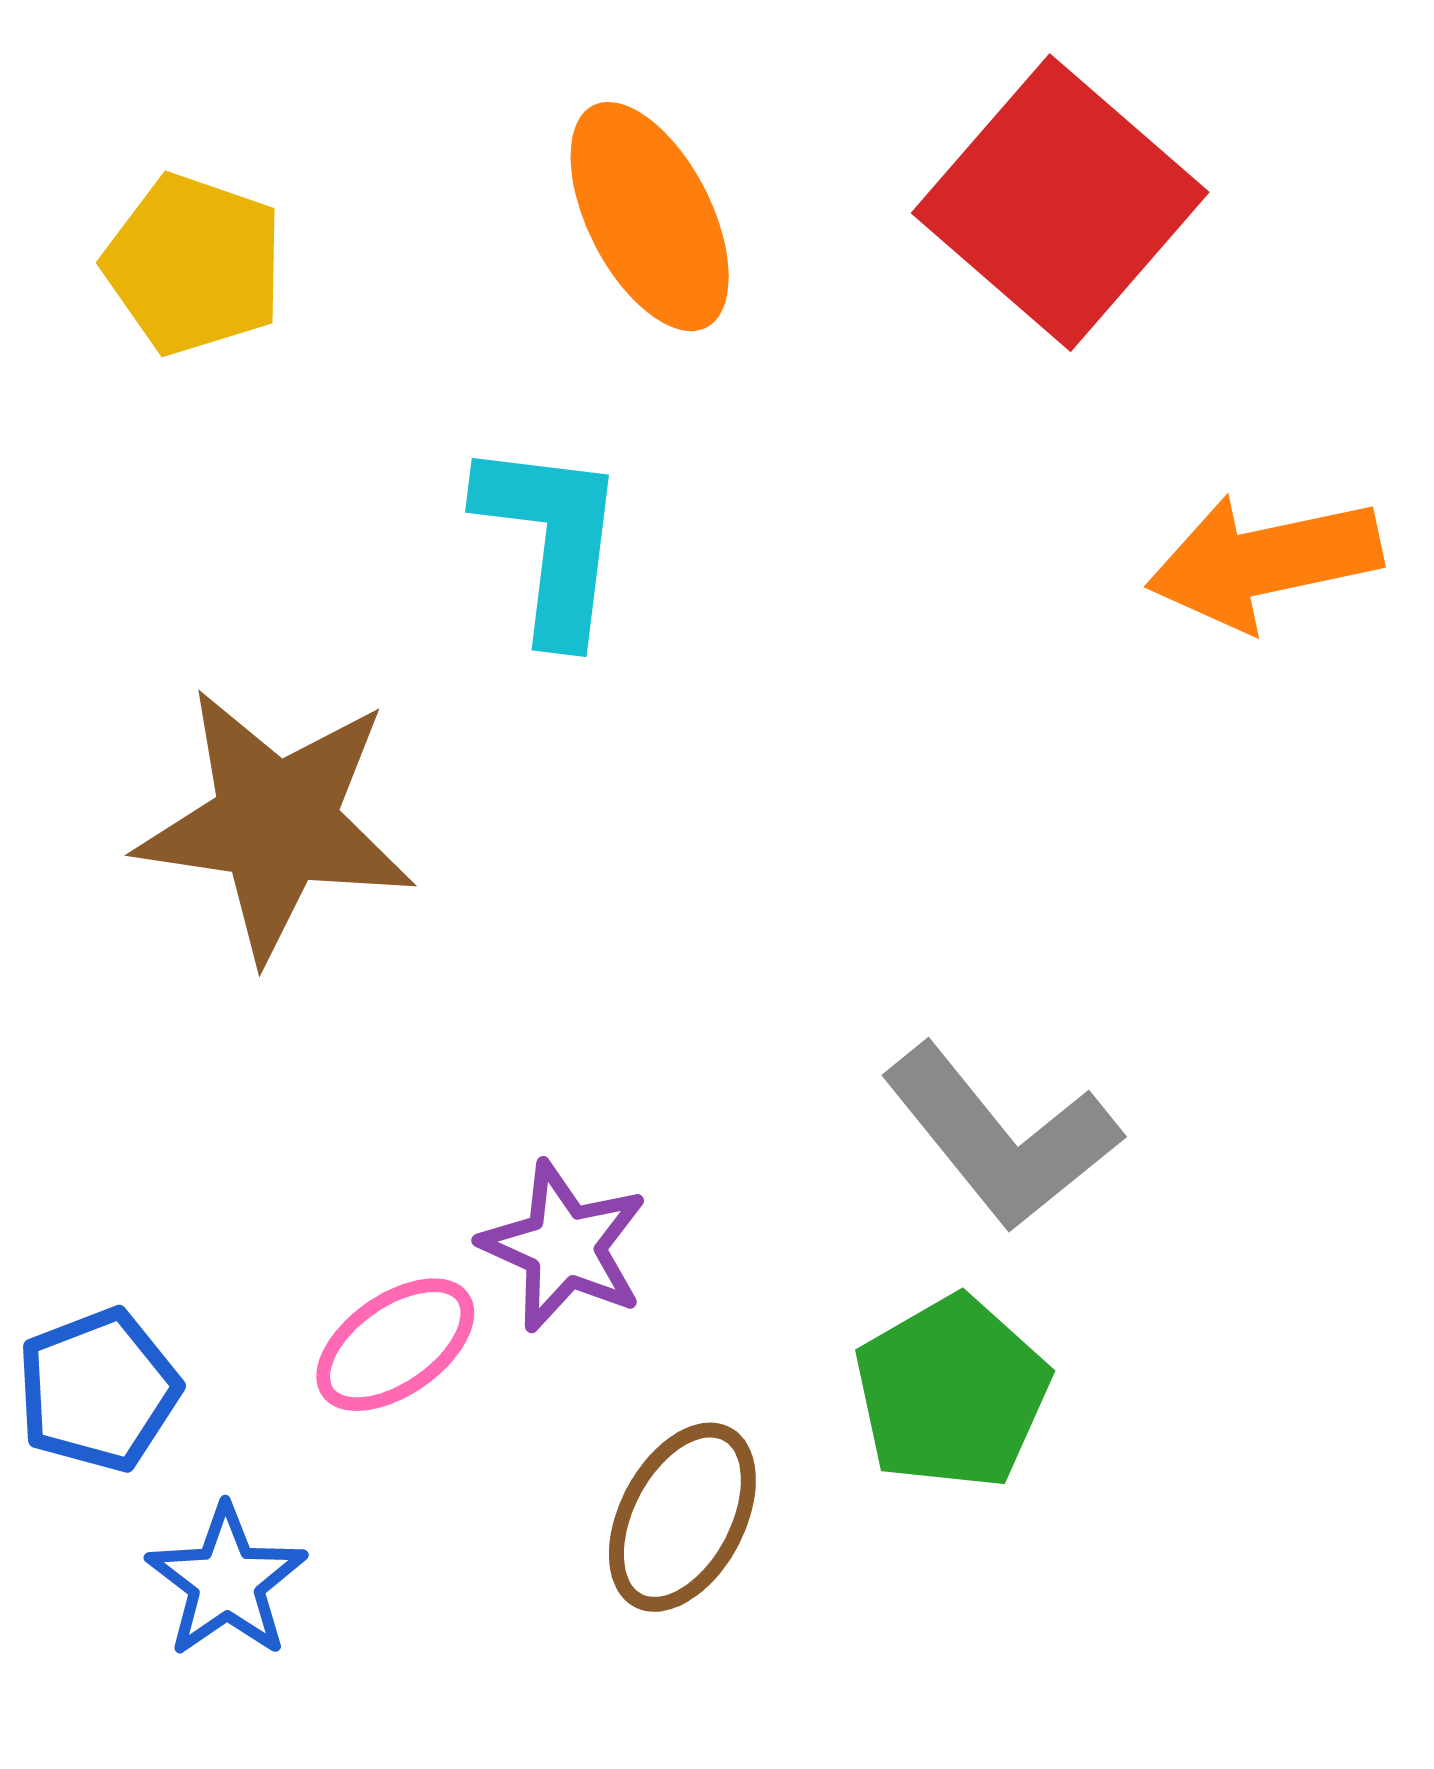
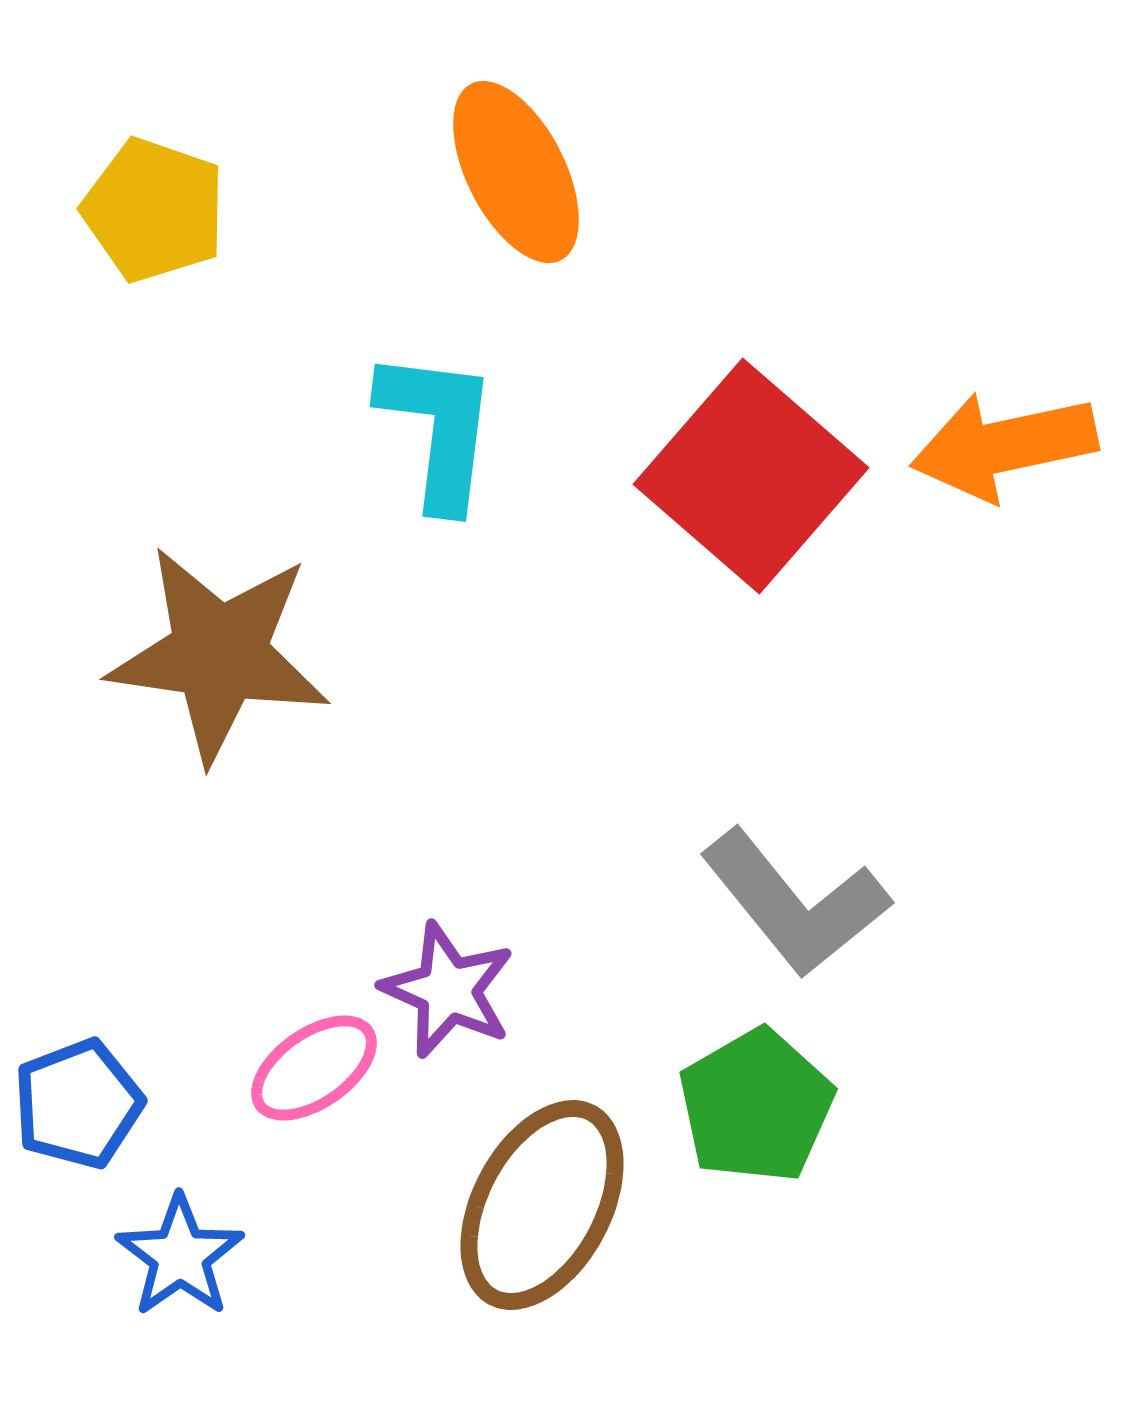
red square: (1060, 203) -> (751, 476), moved
brown ellipse: (682, 1517) -> (542, 1205), size x1.4

